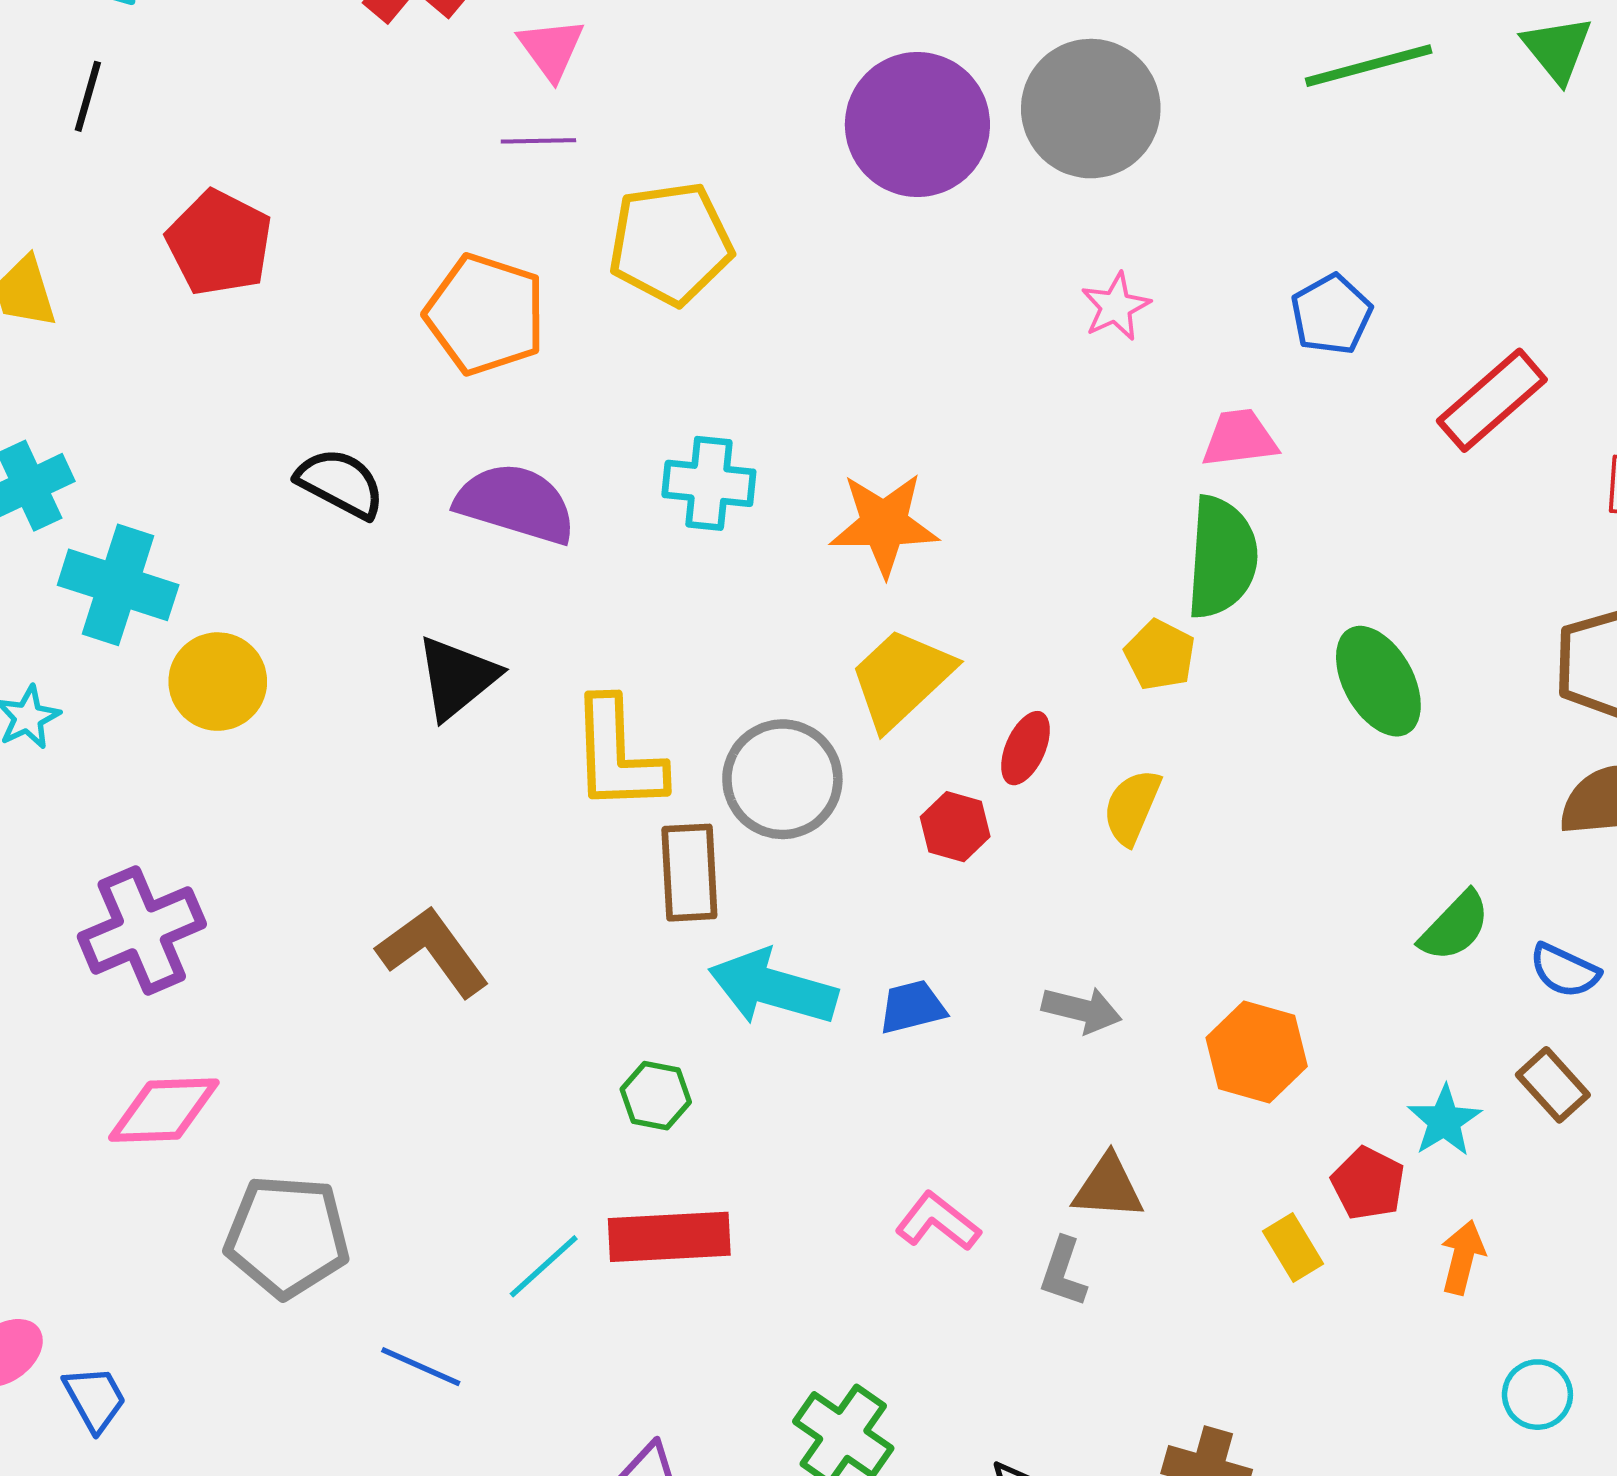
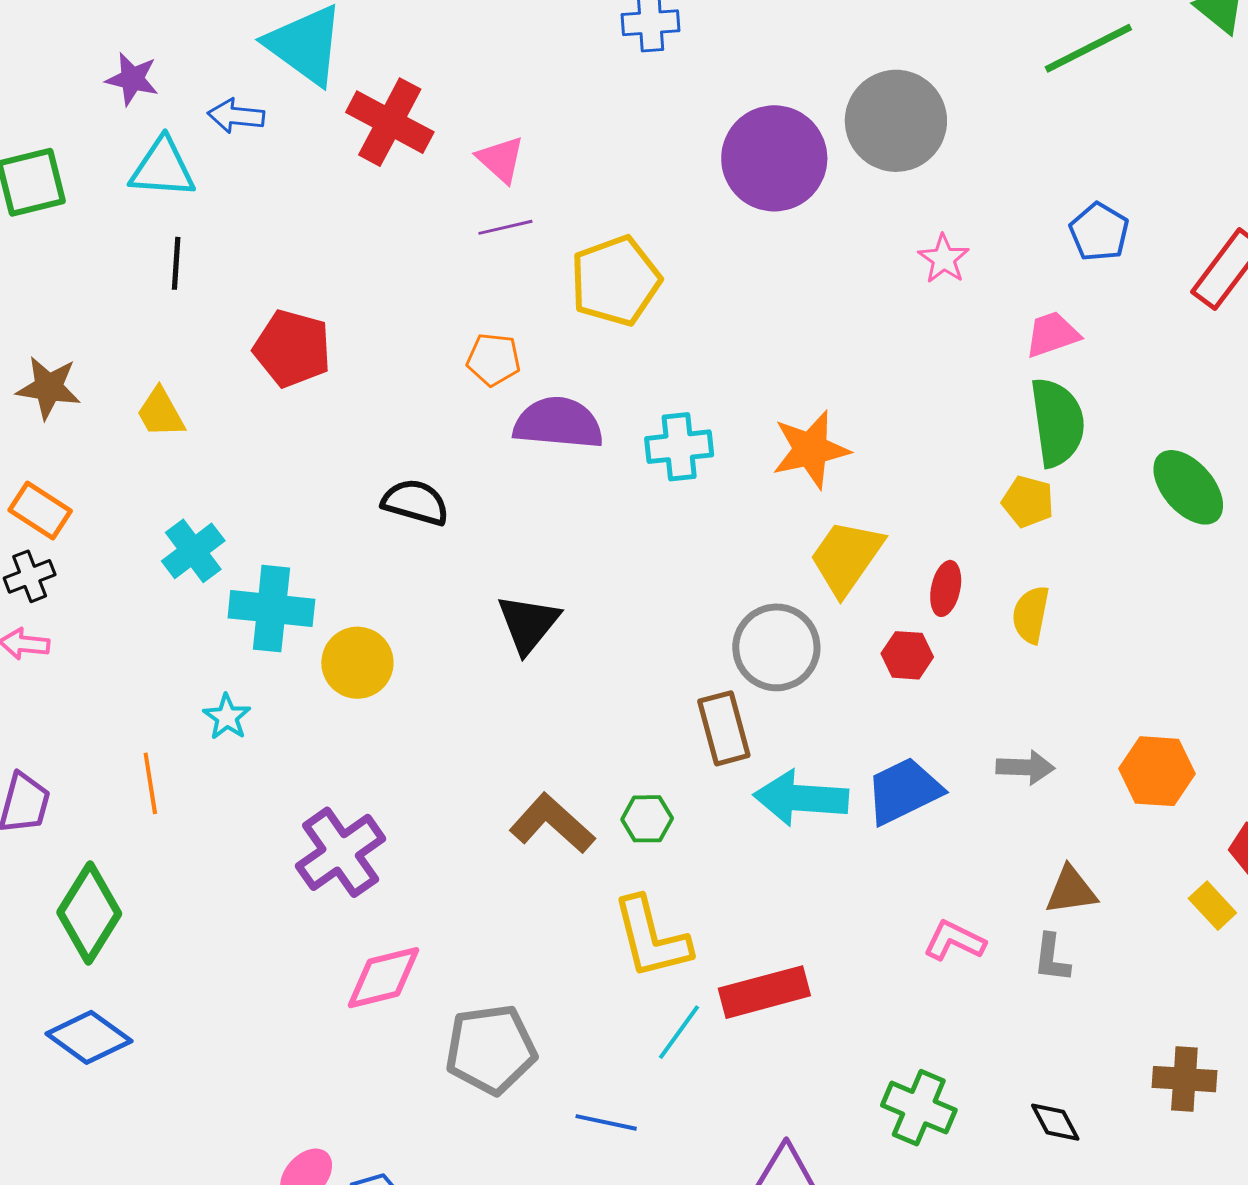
orange pentagon: (485, 314) -> (494, 359), size x0.6
purple semicircle: (516, 503) -> (558, 423), moved
yellow L-shape: (617, 755) -> (651, 938), moved
blue trapezoid: (912, 1007) -> (904, 791), size x1.6
green hexagon: (656, 1096) -> (647, 819), moved

